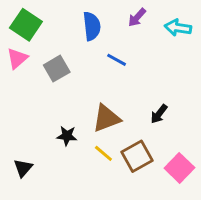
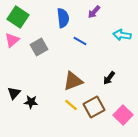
cyan arrow: (178, 28) -> (122, 35), moved
black star: (67, 136) -> (31, 102), moved
black triangle: (23, 168) -> (14, 93), moved

